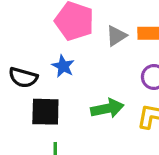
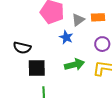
blue star: (63, 66) -> (66, 37), moved

